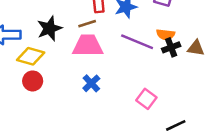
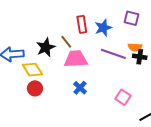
brown line: (87, 24) -> (66, 42), moved, turned 72
black cross: (171, 47) -> (140, 57), turned 32
yellow diamond: (31, 56) -> (32, 70), turned 45

